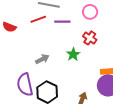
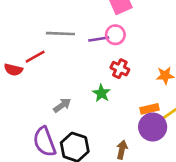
red line: (38, 19) -> (35, 57), moved
purple line: (62, 22) -> (99, 39), moved

